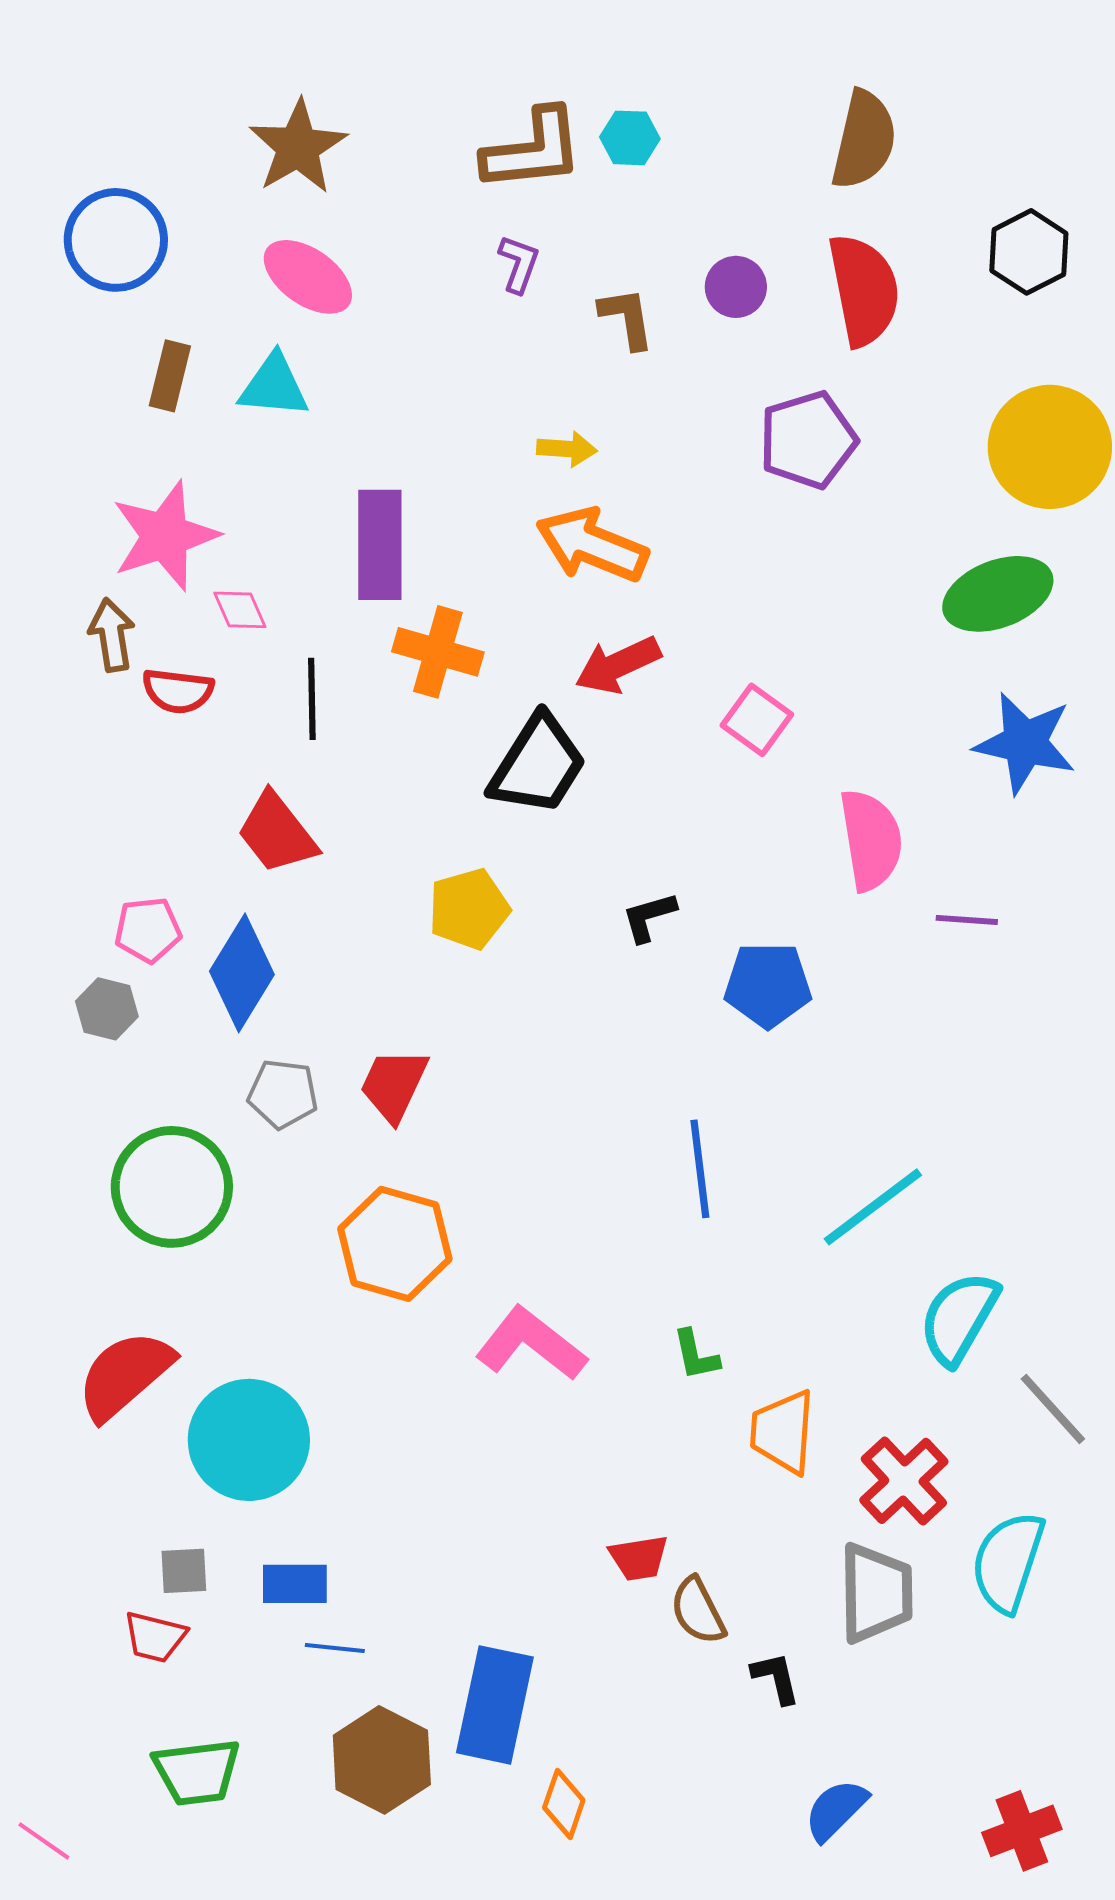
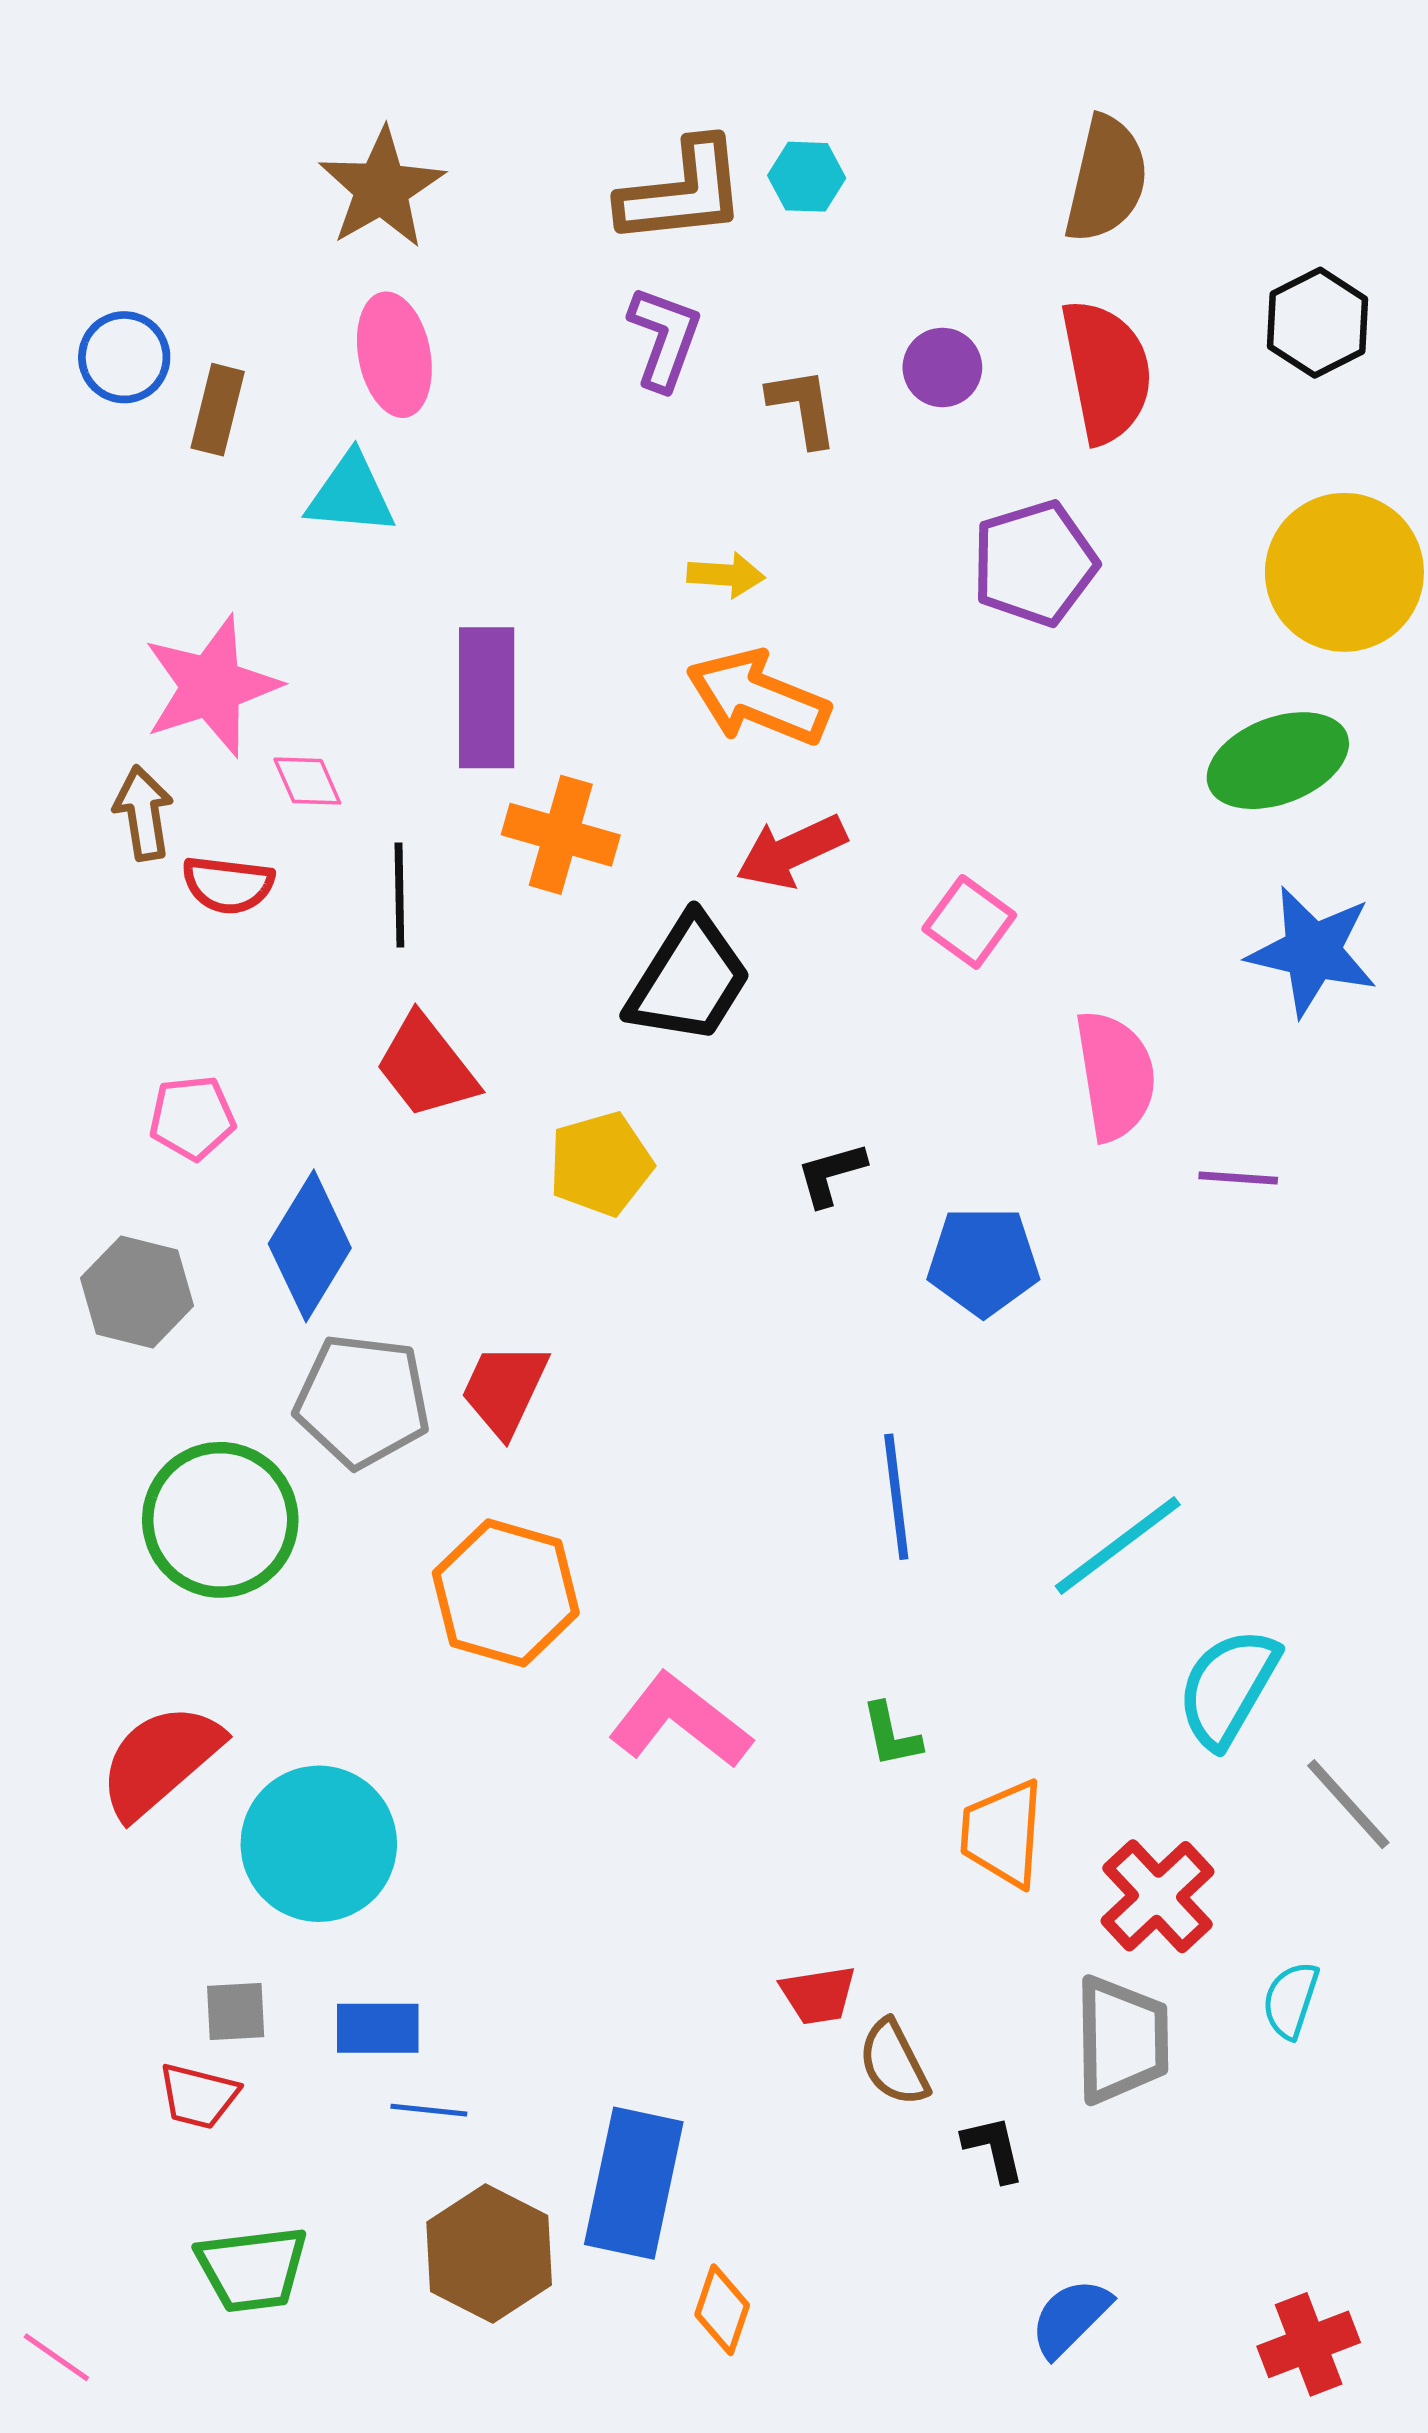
blue circle: (116, 240) -> (124, 357), moved, size x0.7
purple L-shape: (519, 264) -> (665, 338), size x1.4
pink ellipse: (308, 277) -> (394, 355), turned 44
brown rectangle: (170, 376) -> (218, 410), moved
red trapezoid: (277, 833) -> (426, 1067), moved
pink pentagon: (148, 930) -> (192, 1118), moved
gray hexagon: (107, 1009) -> (137, 1292), size x1.4
gray pentagon: (283, 1094) -> (362, 1401), size x1.5
cyan semicircle: (1008, 1562) -> (1291, 2000), size x0.6

